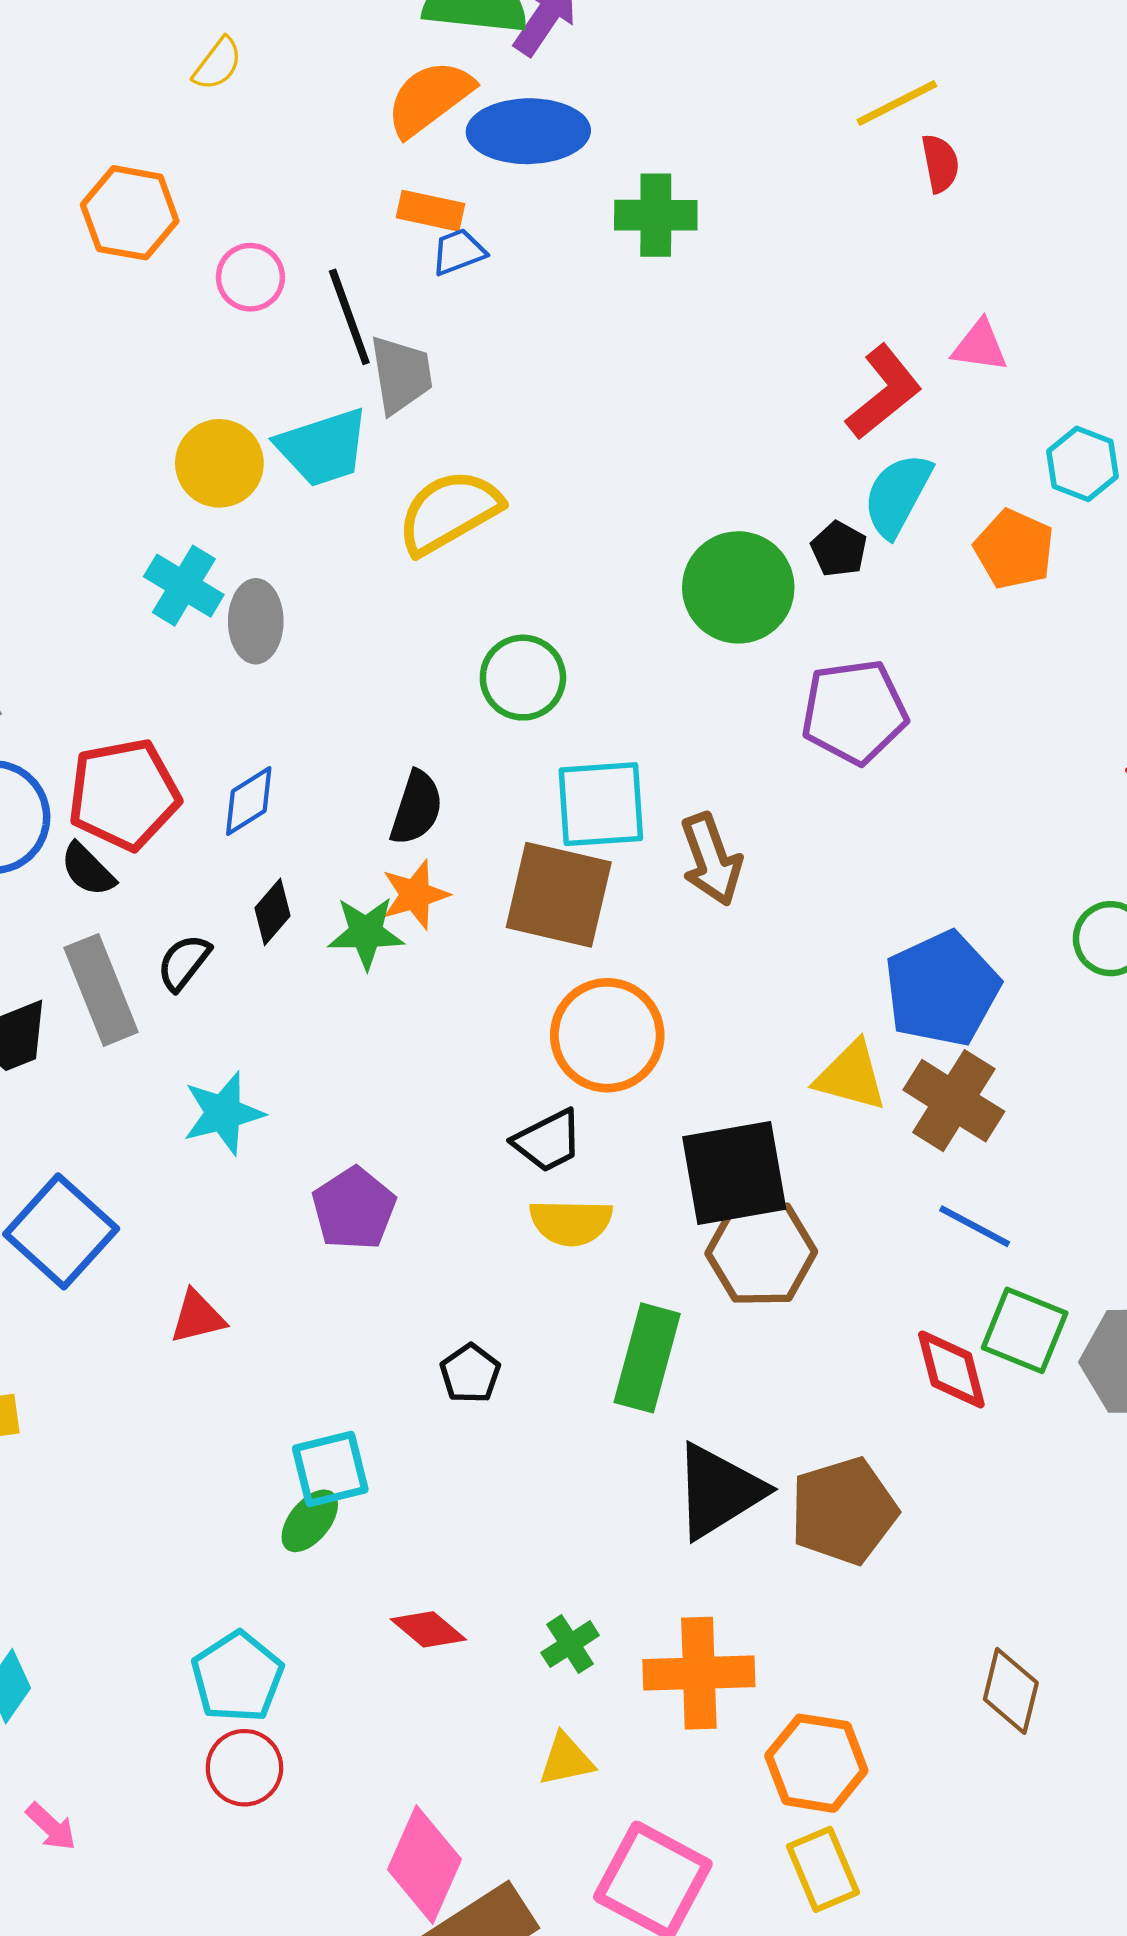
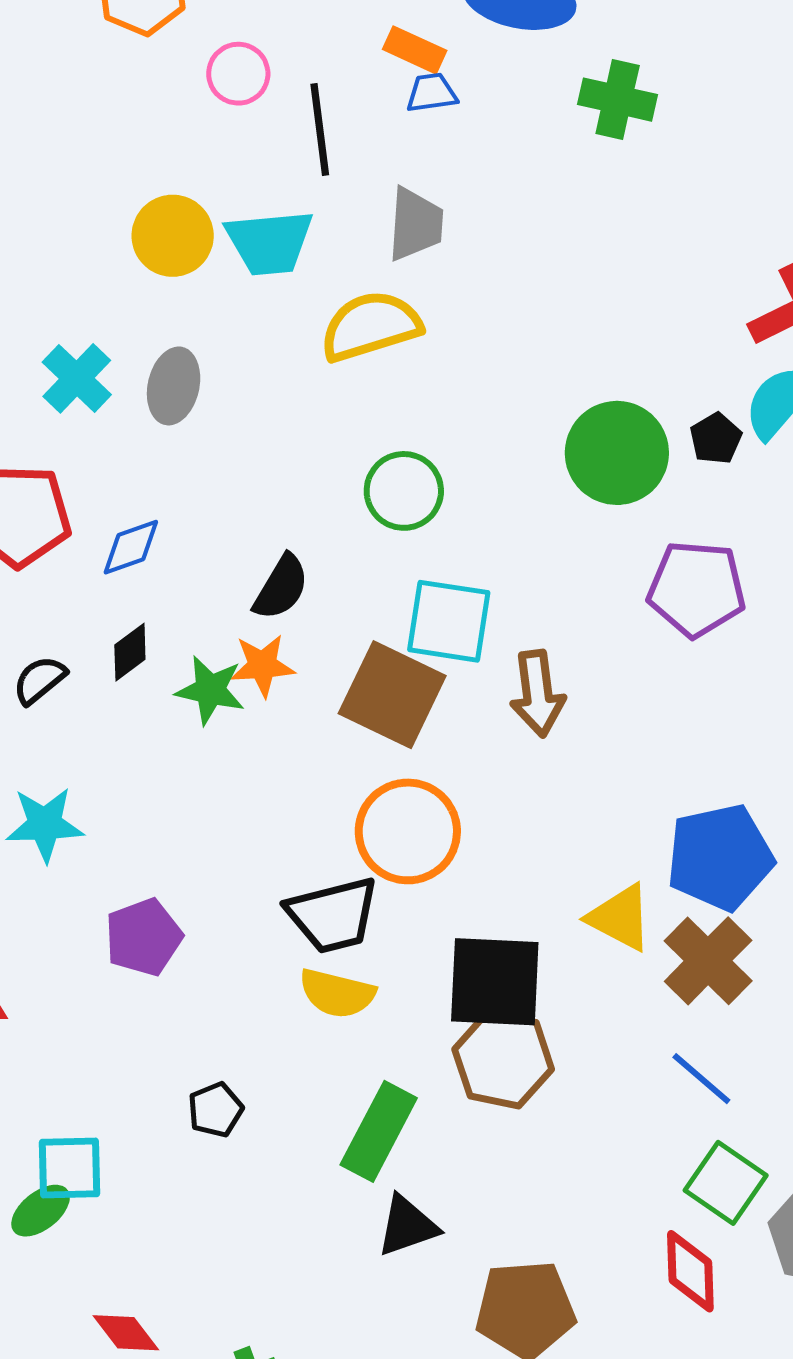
gray trapezoid: (401, 375) -> (415, 224), moved
cyan cross: (184, 586) -> (77, 378), moved
black trapezoid: (548, 1141) -> (333, 915), size x1.4
red diamond: (951, 1369) -> (690, 1271), moved
black triangle: (719, 1491) -> (407, 1226), moved, size x0.7

